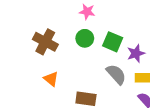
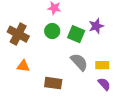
purple star: (136, 53) -> (96, 26), moved
orange triangle: (51, 79) -> (23, 66), turned -32

